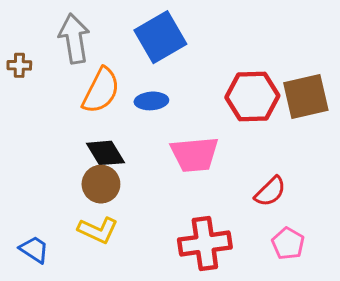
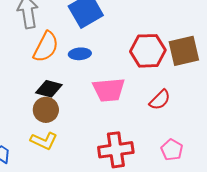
black diamond: (105, 153) -> (49, 89), turned -44
red semicircle: (270, 192) -> (160, 100), moved

